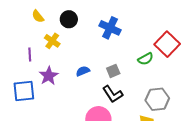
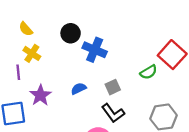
black circle: (69, 19) -> (71, 33), moved
blue cross: (110, 28) -> (95, 50), moved
yellow cross: (52, 41) -> (32, 53), moved

